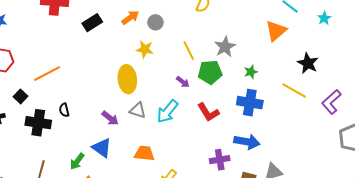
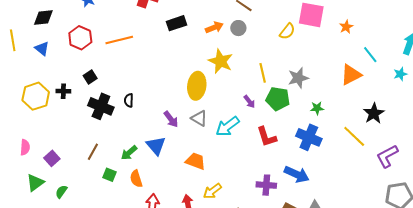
gray circle: (155, 22) -> (238, 28), moved
yellow star: (145, 49) -> (221, 61), size x1.4
orange line: (47, 74) -> (119, 40), moved

